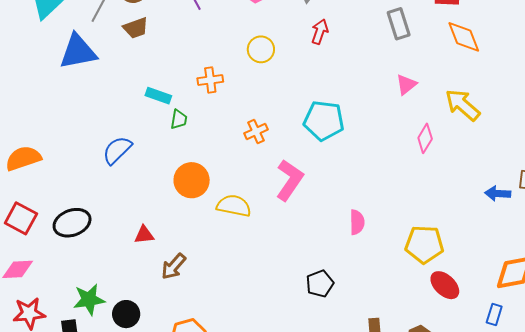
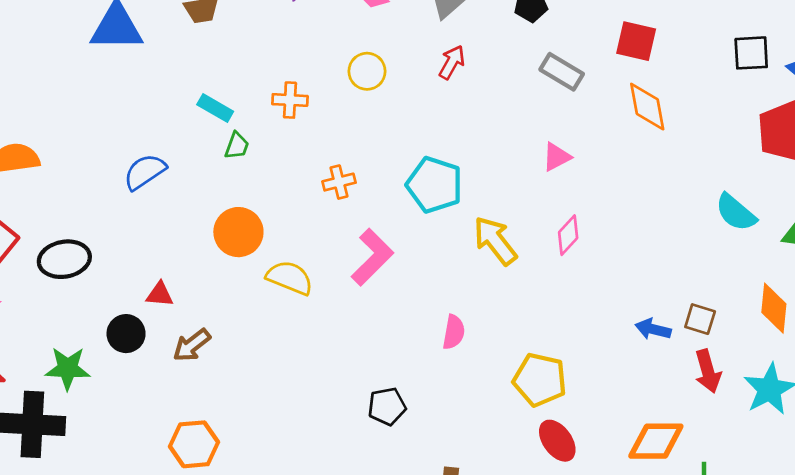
gray rectangle: (399, 24) -> (562, 72), turned -52
yellow arrow: (463, 105) -> (495, 241), moved
black circle: (126, 314) -> (126, 334), moved

